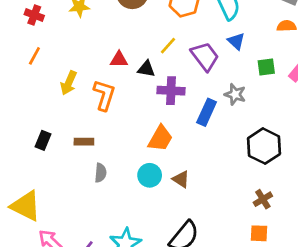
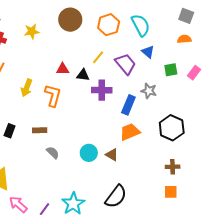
orange trapezoid: (160, 138) -> (130, 132), moved, turned -140
gray semicircle: (101, 173) -> (53, 153), turned -48
brown cross: (263, 199) -> (173, 167), turned 32

